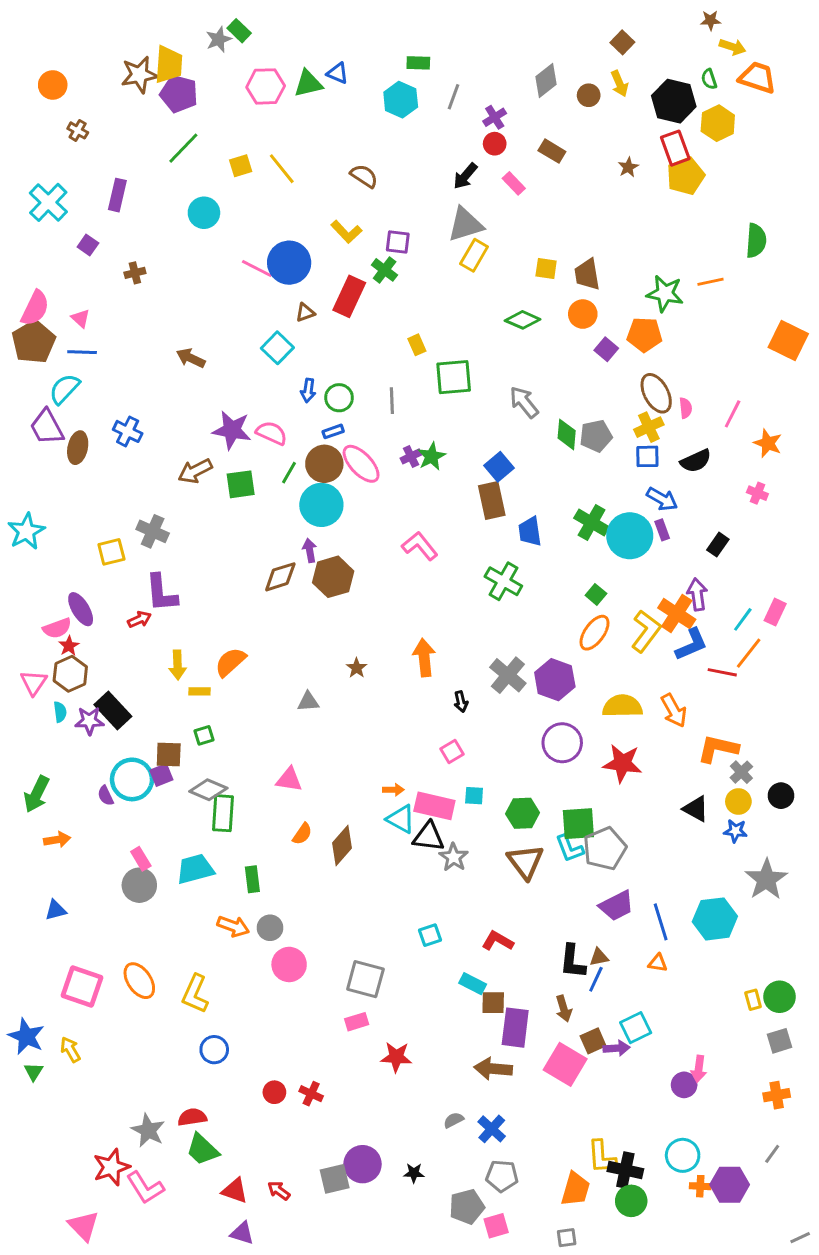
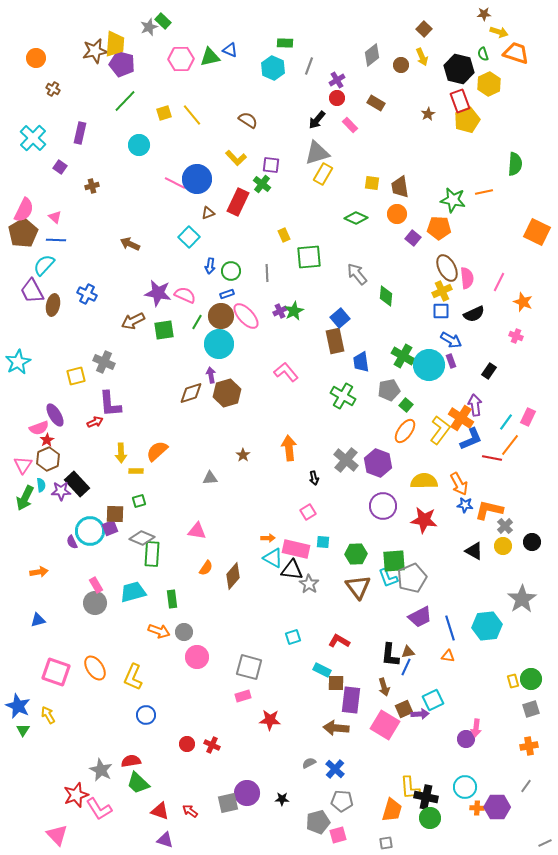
pink semicircle: (686, 408) -> (467, 278), size x1.5
gray pentagon: (596, 436) -> (389, 390), moved
green arrow: (37, 794) -> (25, 498), moved
blue star: (735, 831) -> (465, 505), moved

